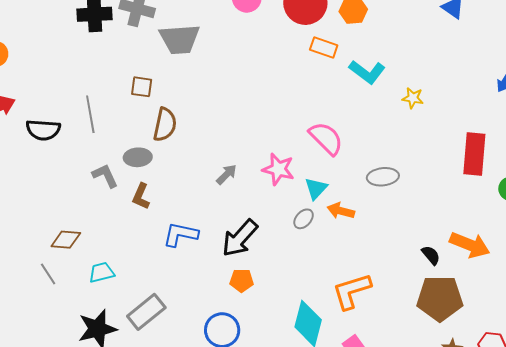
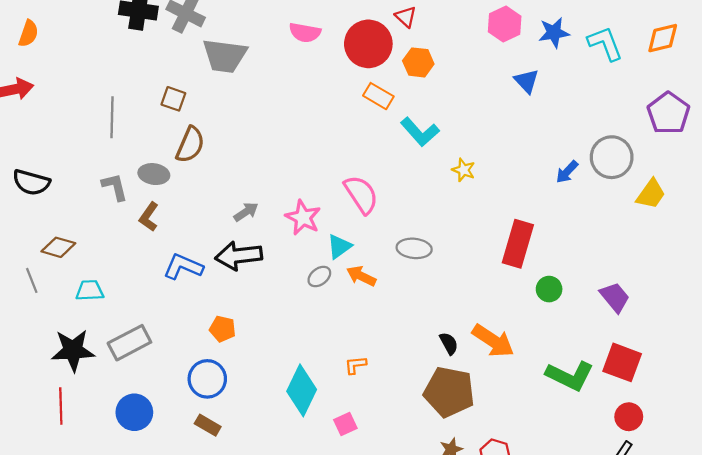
black semicircle: (43, 130) -> (31, 182), moved
black arrow: (240, 238) -> (239, 256), moved, turned 30
orange pentagon: (242, 280) -> (223, 329), moved
orange L-shape: (352, 291) -> (355, 365), size x0.5

